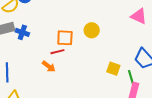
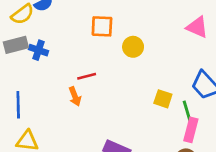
orange square: (65, 38) -> (102, 26), moved
orange arrow: (49, 66) -> (75, 96), turned 32

